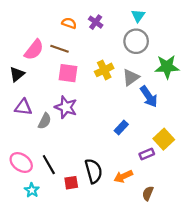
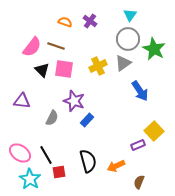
green star: (167, 67) -> (154, 49), moved, turned 30
black triangle: (17, 74) -> (42, 70), moved, turned -35
gray triangle: (131, 77) -> (123, 63), moved
purple star: (66, 107) -> (74, 101), moved
gray semicircle: (45, 121) -> (52, 118), moved
blue rectangle: (121, 127) -> (87, 120), moved
red square: (71, 183) -> (59, 172), moved
cyan star: (32, 190) -> (30, 179), size x1.5

